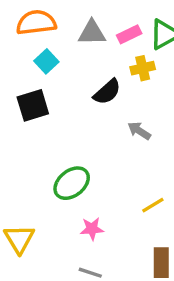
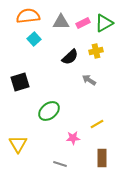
yellow cross: (143, 68) -> (96, 51), moved
black square: (33, 105) -> (20, 82), moved
pink star: (92, 229) -> (73, 138), moved

